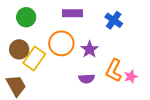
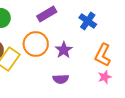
purple rectangle: (72, 13) -> (47, 14), turned -30
orange L-shape: (114, 71) -> (103, 55), moved

